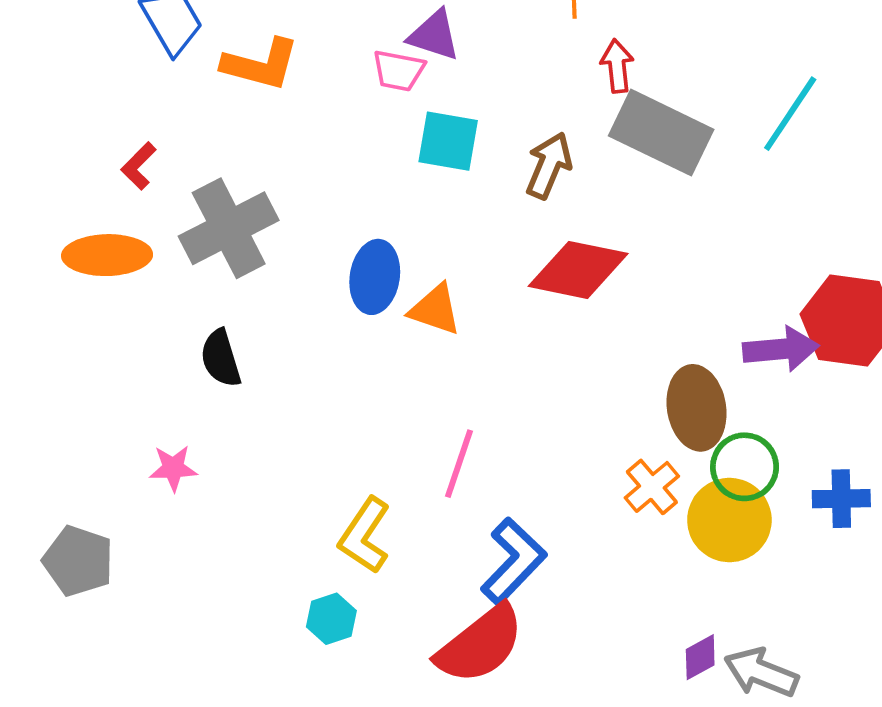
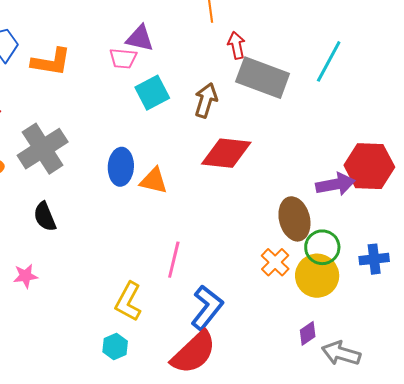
cyan square: (448, 141) -> (152, 93), turned -32
purple diamond: (700, 657) -> (308, 333), moved

